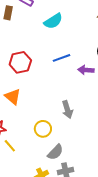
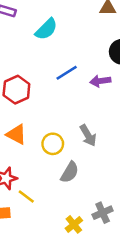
yellow circle: (43, 129) -> (53, 144), moved
gray semicircle: (55, 152) -> (70, 172), moved

